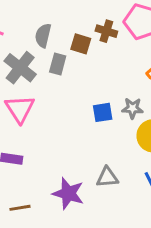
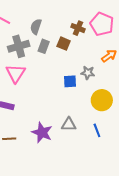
brown square: (81, 44) -> (64, 44), moved
gray cross: (20, 68) -> (19, 46), turned 30
gray star: (132, 108) -> (88, 73), moved

